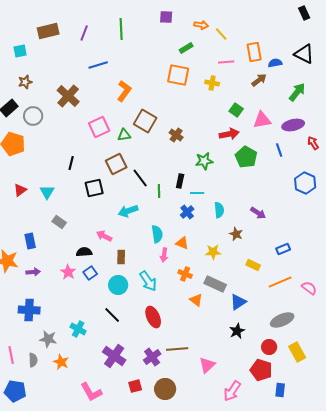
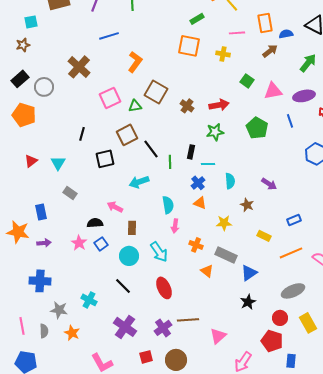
brown star: (25, 82) -> (23, 45), moved
red arrow: (229, 134) -> (219, 105), moved
orange triangle: (182, 243) -> (200, 203), moved

